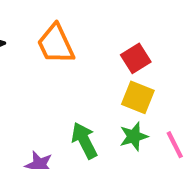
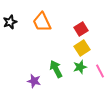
yellow square: (138, 97) -> (82, 48), turned 35

